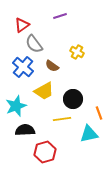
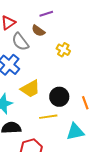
brown semicircle: (52, 66) -> (38, 31), moved
orange line: (99, 113) -> (85, 103), moved

